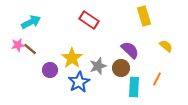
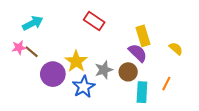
yellow rectangle: (144, 16) -> (143, 36), moved
purple circle: (50, 70) -> (53, 74), size x1.5

